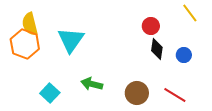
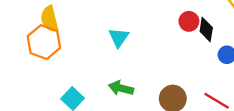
cyan triangle: (71, 40) -> (119, 37), moved, size x0.7
black diamond: (157, 49) -> (206, 29), moved

